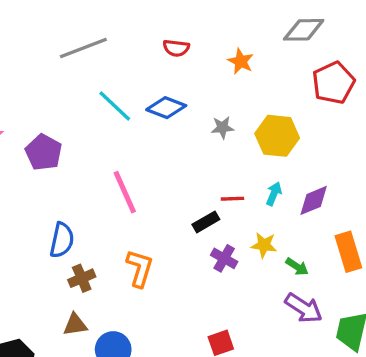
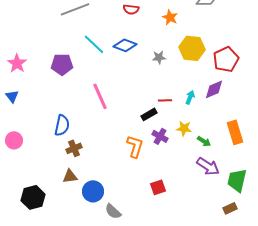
red pentagon: (333, 83) -> (226, 59), moved
yellow hexagon: (277, 136) -> (192, 48), moved
purple pentagon: (44, 152) -> (62, 64), moved, turned -30
purple diamond: (314, 200) -> (214, 89), moved
orange L-shape: (140, 268) -> (135, 146), moved

